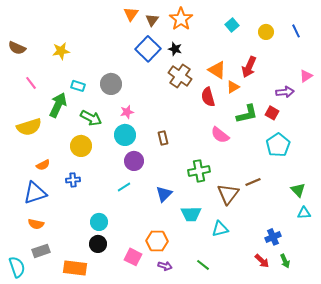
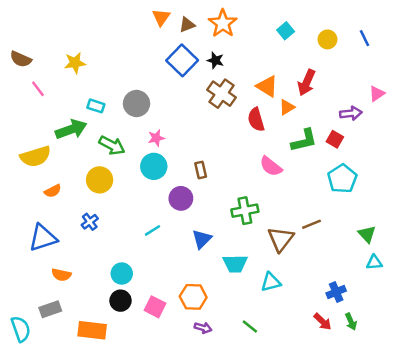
brown triangle: (152, 20) -> (187, 25), turned 32
pink line: (31, 83) -> (38, 89), moved
green arrow: (58, 105) -> (71, 129), turned 45
purple circle: (134, 161) -> (181, 198), moved
orange semicircle: (43, 165) -> (53, 191), moved
blue cross: (73, 180) -> (90, 222), turned -32
orange semicircle: (36, 224) -> (61, 275), moved
pink square: (133, 257) -> (155, 307), moved

